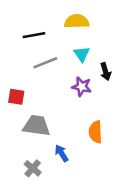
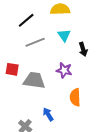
black line: (34, 35) -> (26, 20), turned -30
purple star: (82, 87) -> (64, 70), moved
gray trapezoid: (36, 126) -> (34, 80), moved

